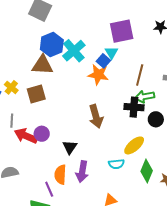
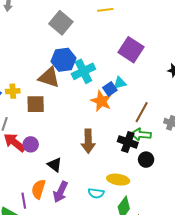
purple square: (122, 31) -> (131, 50), moved, turned 30
cyan triangle: (111, 53) -> (120, 83), turned 32
yellow cross: (11, 87) -> (13, 91), turned 32
yellow ellipse: (134, 145) -> (118, 180), turned 35
black triangle: (70, 147) -> (55, 165), turned -42

